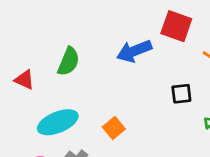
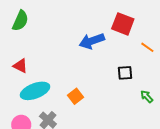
green semicircle: (69, 61) -> (20, 21), moved
red triangle: (24, 80) -> (20, 66), moved

